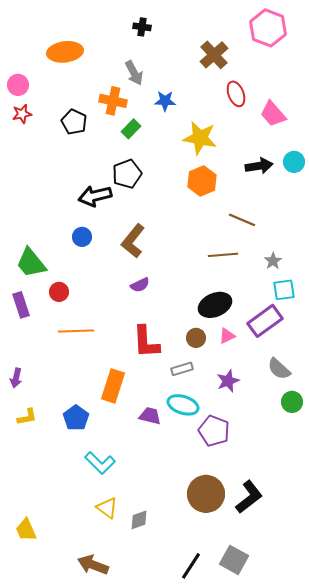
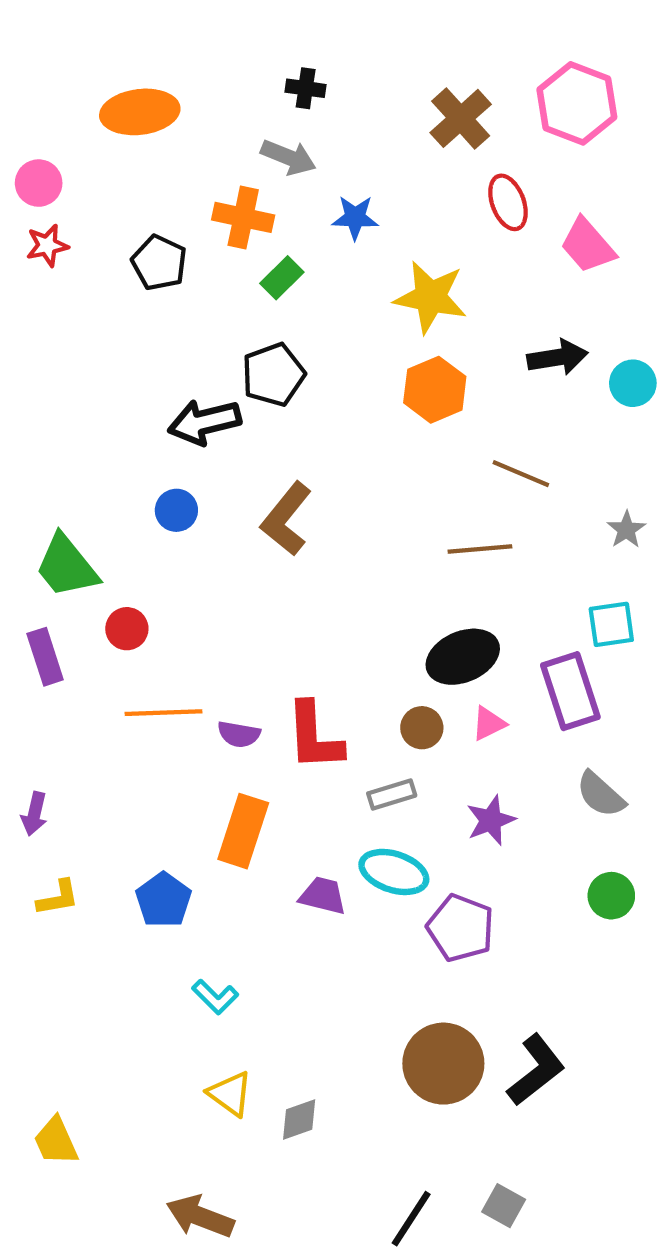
black cross: (142, 27) -> (306, 88), moved
pink hexagon: (268, 28) -> (577, 103), moved
gray arrow: (134, 73) -> (288, 157), turned -40
cyan circle: (294, 162) -> (633, 383), moved
gray star: (273, 261) -> (626, 530), moved
purple semicircle: (140, 285) -> (239, 734), moved, turned 36
purple rectangle: (265, 321) -> (570, 691), turned -72
green circle: (292, 402) -> (611, 896), moved
cyan L-shape: (100, 463) -> (215, 997), size x0.7
gray square: (234, 560) -> (504, 1206), size x0.7

